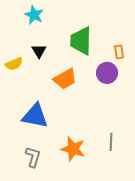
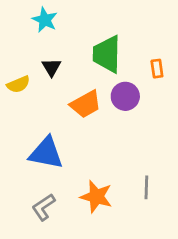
purple circle: (107, 73) -> (125, 96), moved
gray L-shape: (33, 157) -> (43, 207), turned -140

